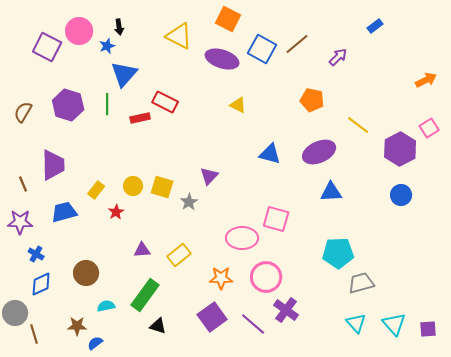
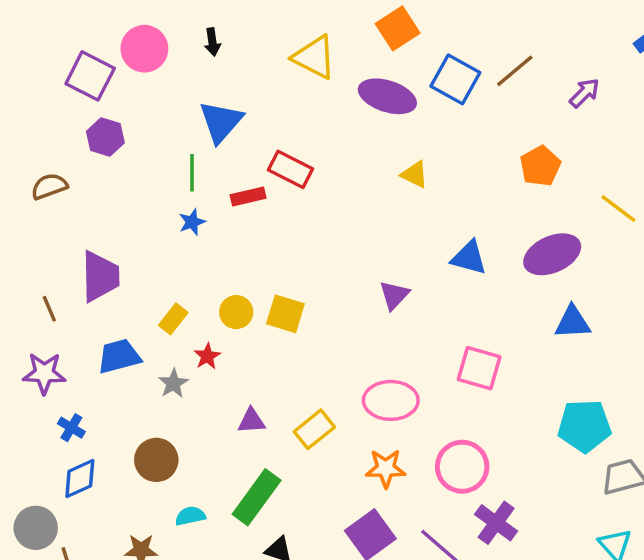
orange square: (228, 19) -> (398, 28), turned 30
blue star: (107, 46) -> (192, 222), moved
orange pentagon: (312, 100) -> (540, 166), turned 30
purple hexagon: (68, 105) -> (105, 137), moved, size x0.7
brown semicircle: (23, 112) -> (49, 186), turned 40
purple triangle: (209, 176) -> (394, 295), moved
gray star: (189, 202) -> (173, 383), moved
pink ellipse: (242, 238) -> (391, 400), moved

